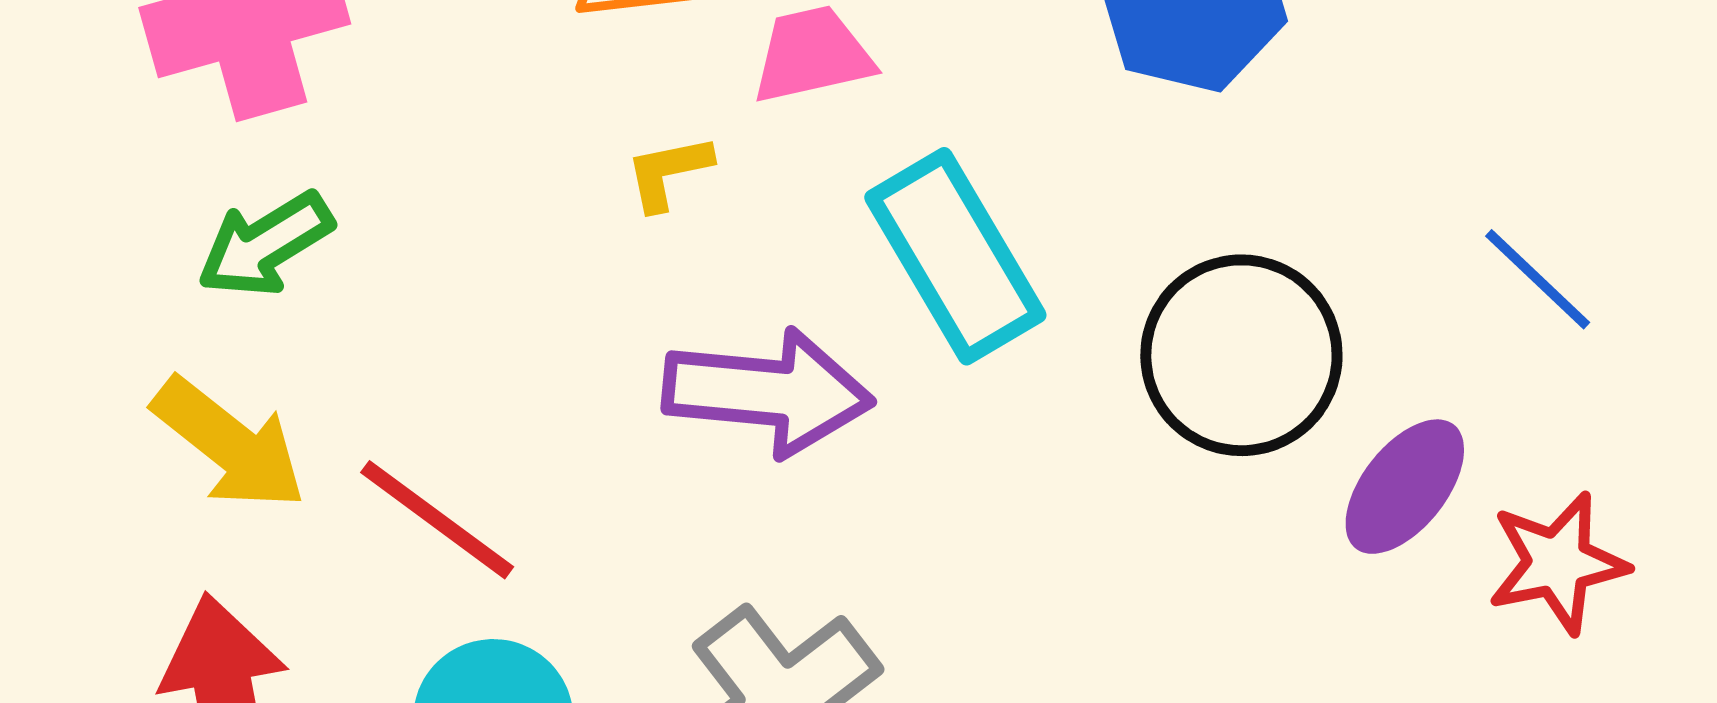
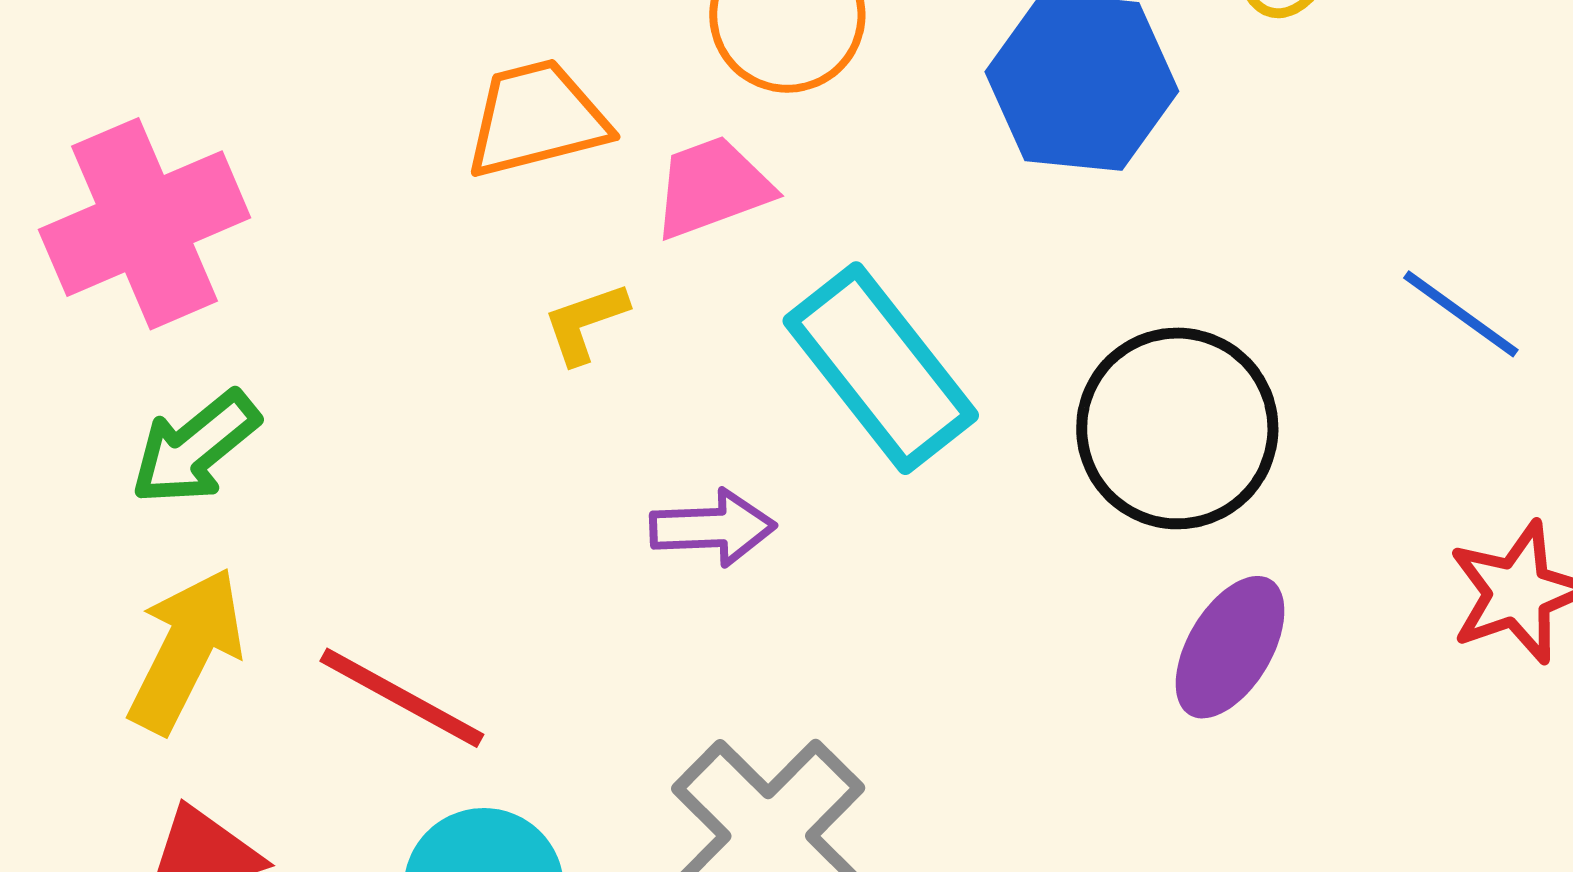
purple arrow: (768, 392) -> (713, 528), size x0.6
yellow arrow: (229, 444) -> (186, 650), turned -94
purple ellipse: (1405, 487) -> (1230, 647), moved

